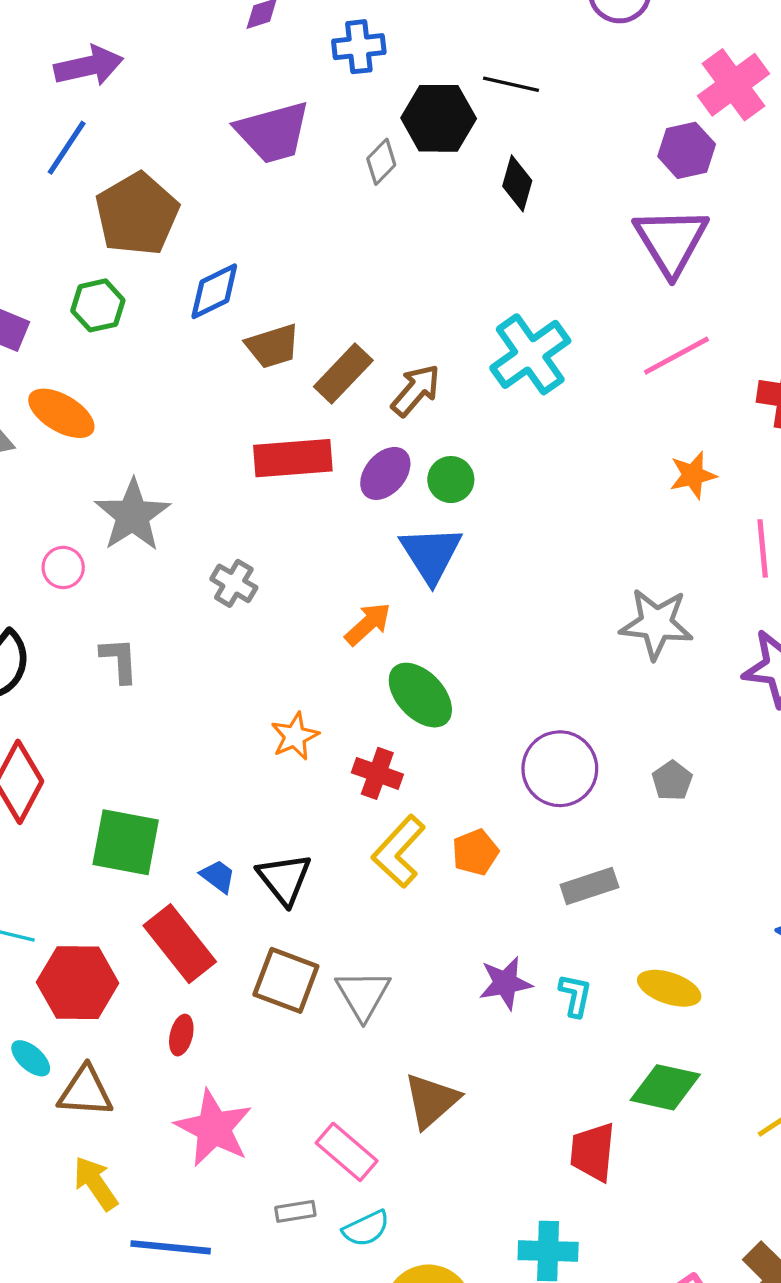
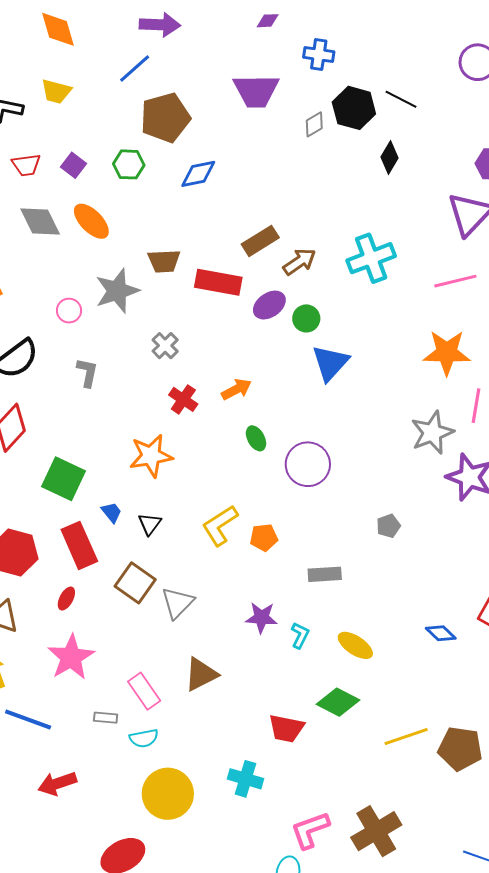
brown trapezoid: (273, 346) -> (164, 261), moved
orange star: (693, 475) -> (447, 353), size x1.6
blue triangle: (431, 554) -> (330, 363), moved
gray star: (656, 624) -> (432, 433), moved, turned 30
green ellipse: (420, 695) -> (256, 438), size x0.6
orange star: (295, 736) -> (151, 456), moved, size x1.5
purple circle: (560, 769) -> (308, 464), moved
red cross: (377, 773) -> (183, 399), moved
black triangle: (284, 879) -> (150, 524), size x0.7
red trapezoid: (593, 1152) -> (286, 728), turned -99

